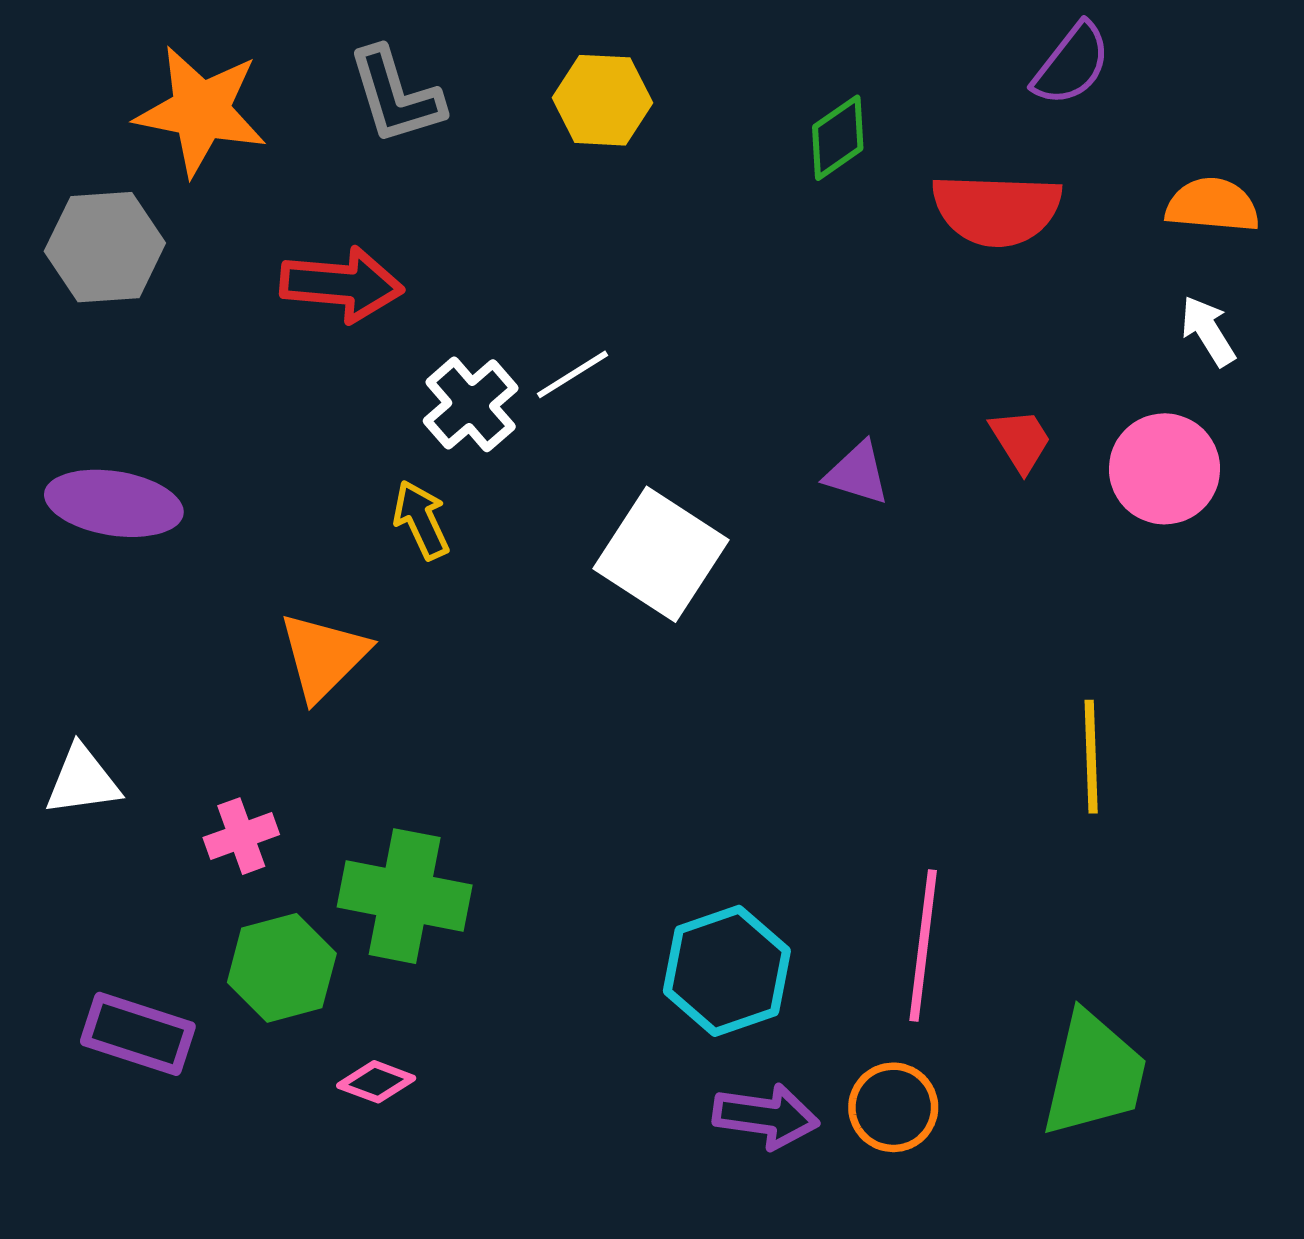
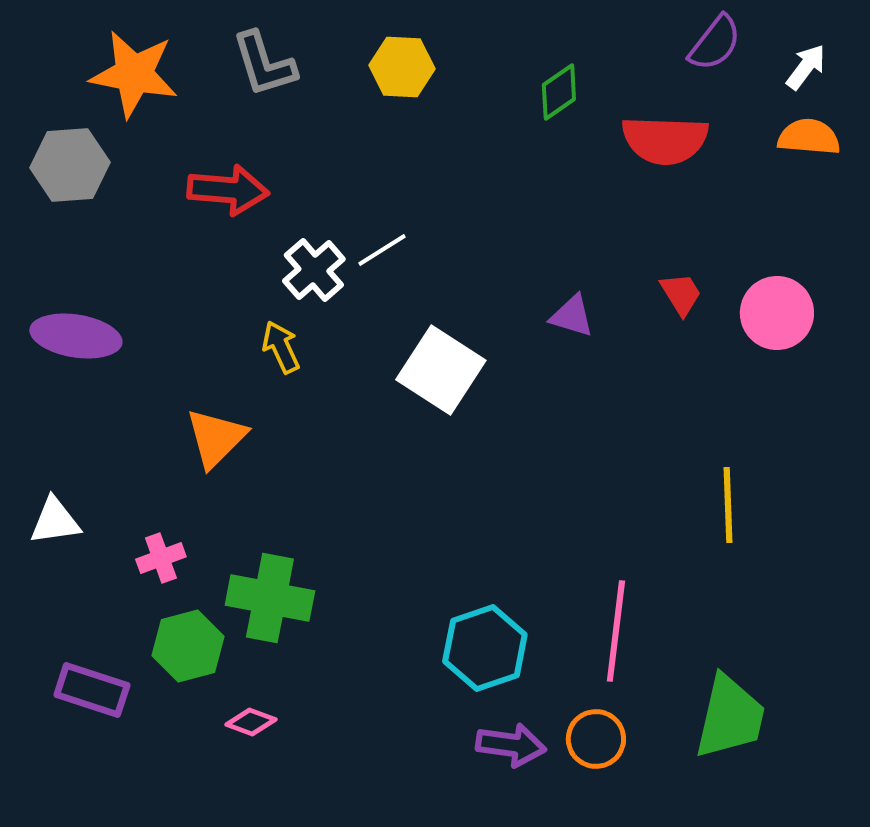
white arrow: (1208, 331) -> (806, 67), moved, turned 69

